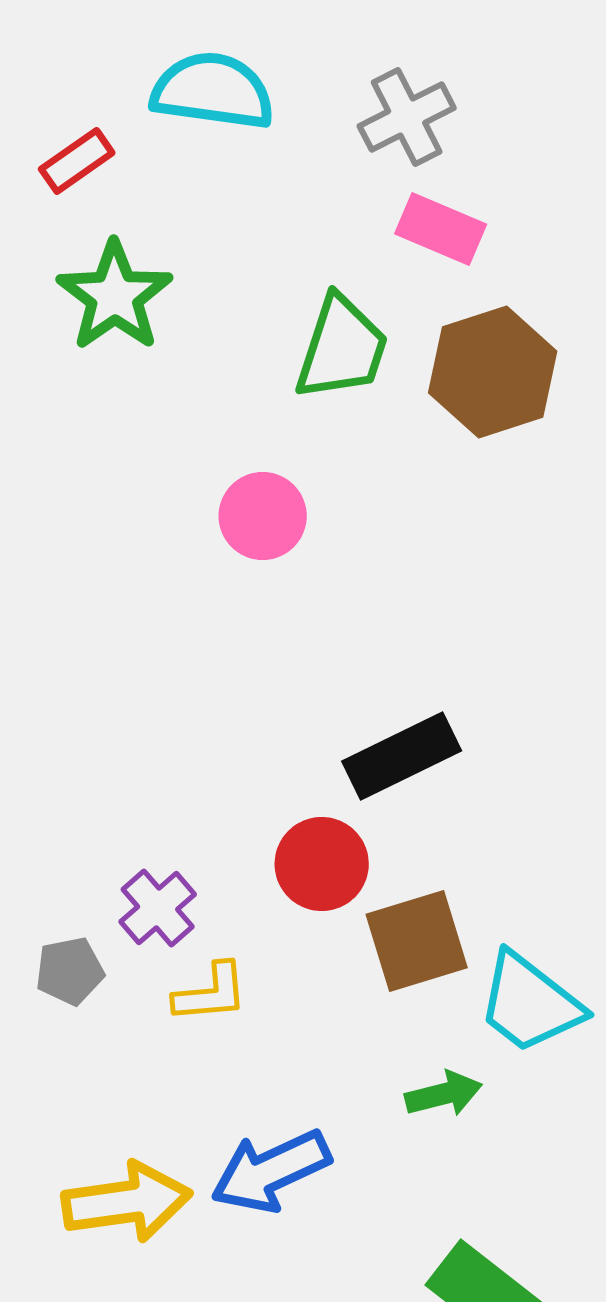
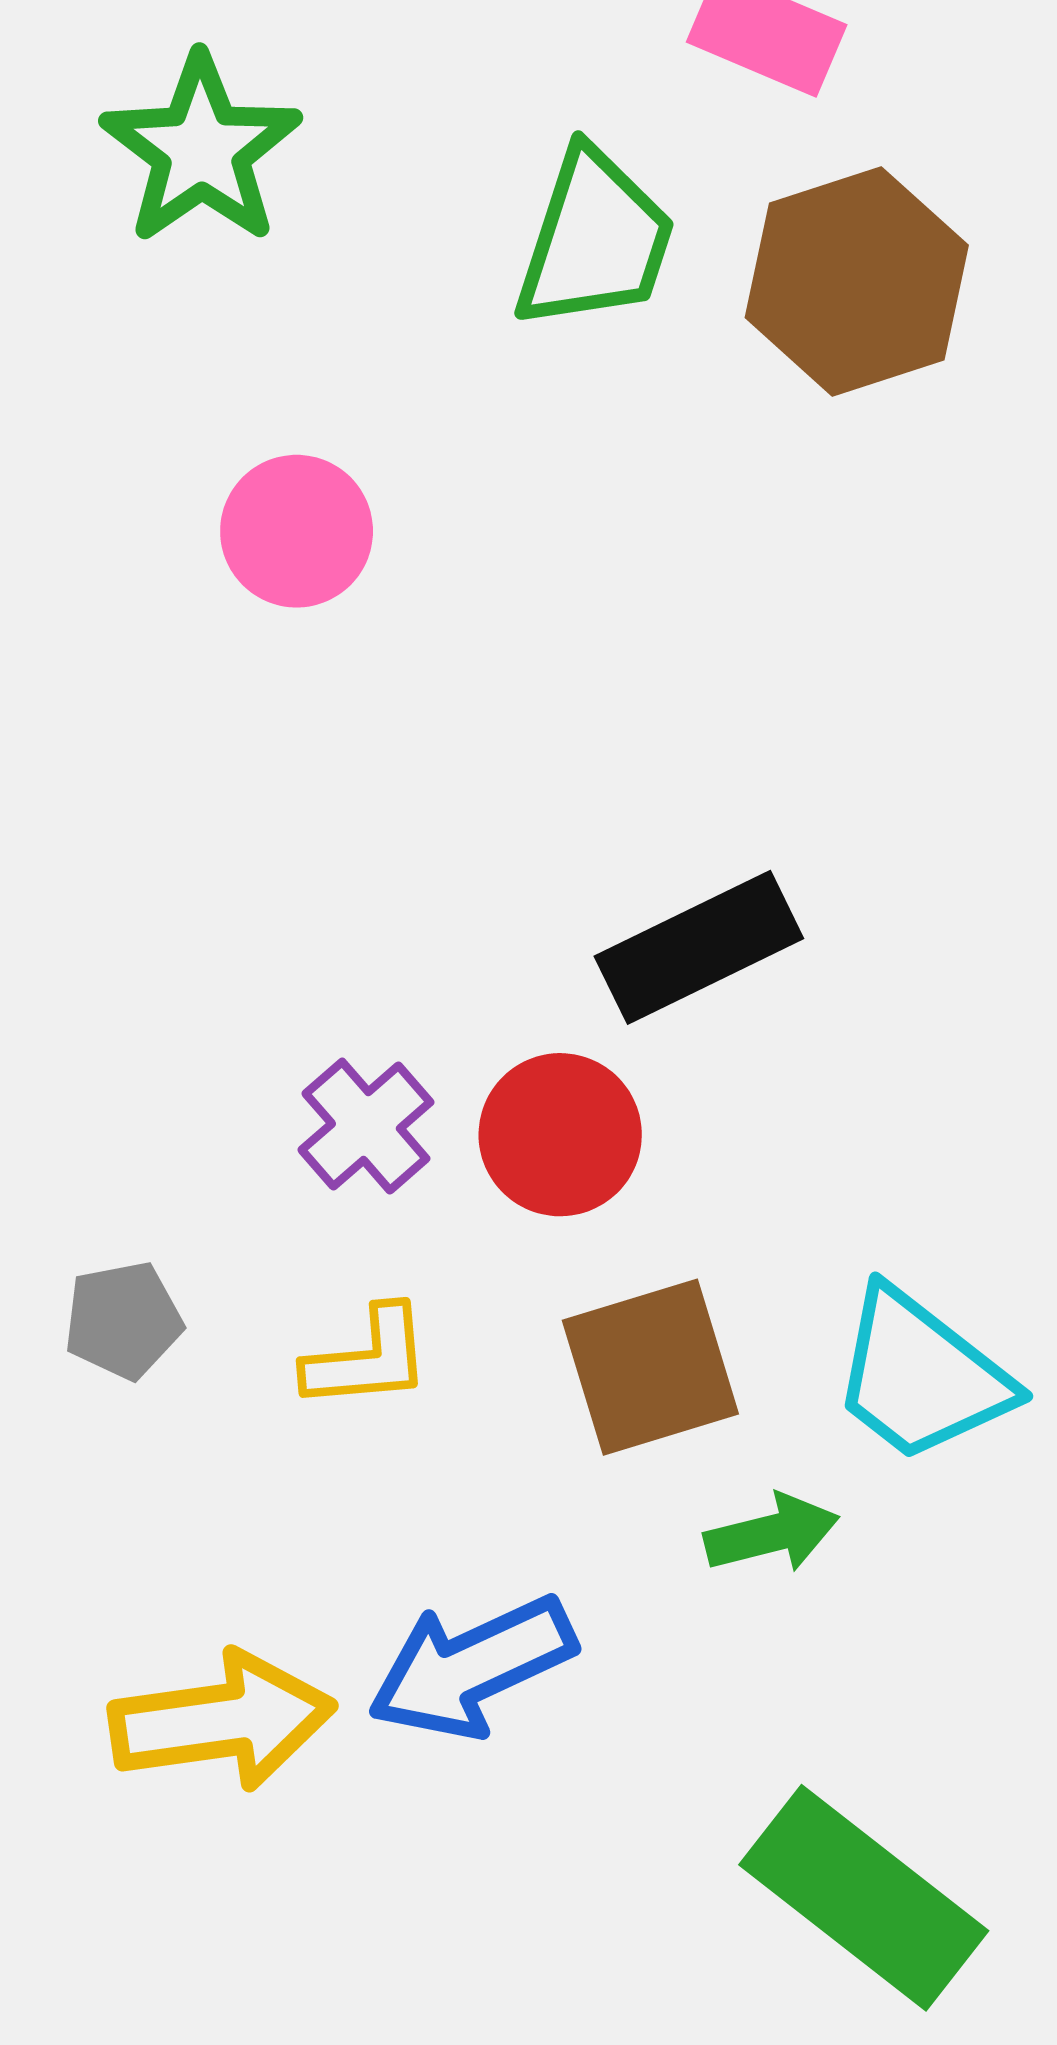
pink circle: (263, 516) -> (297, 531), moved
purple cross: (158, 908) -> (366, 1126), moved
brown square: (417, 941) -> (650, 1367), moved

